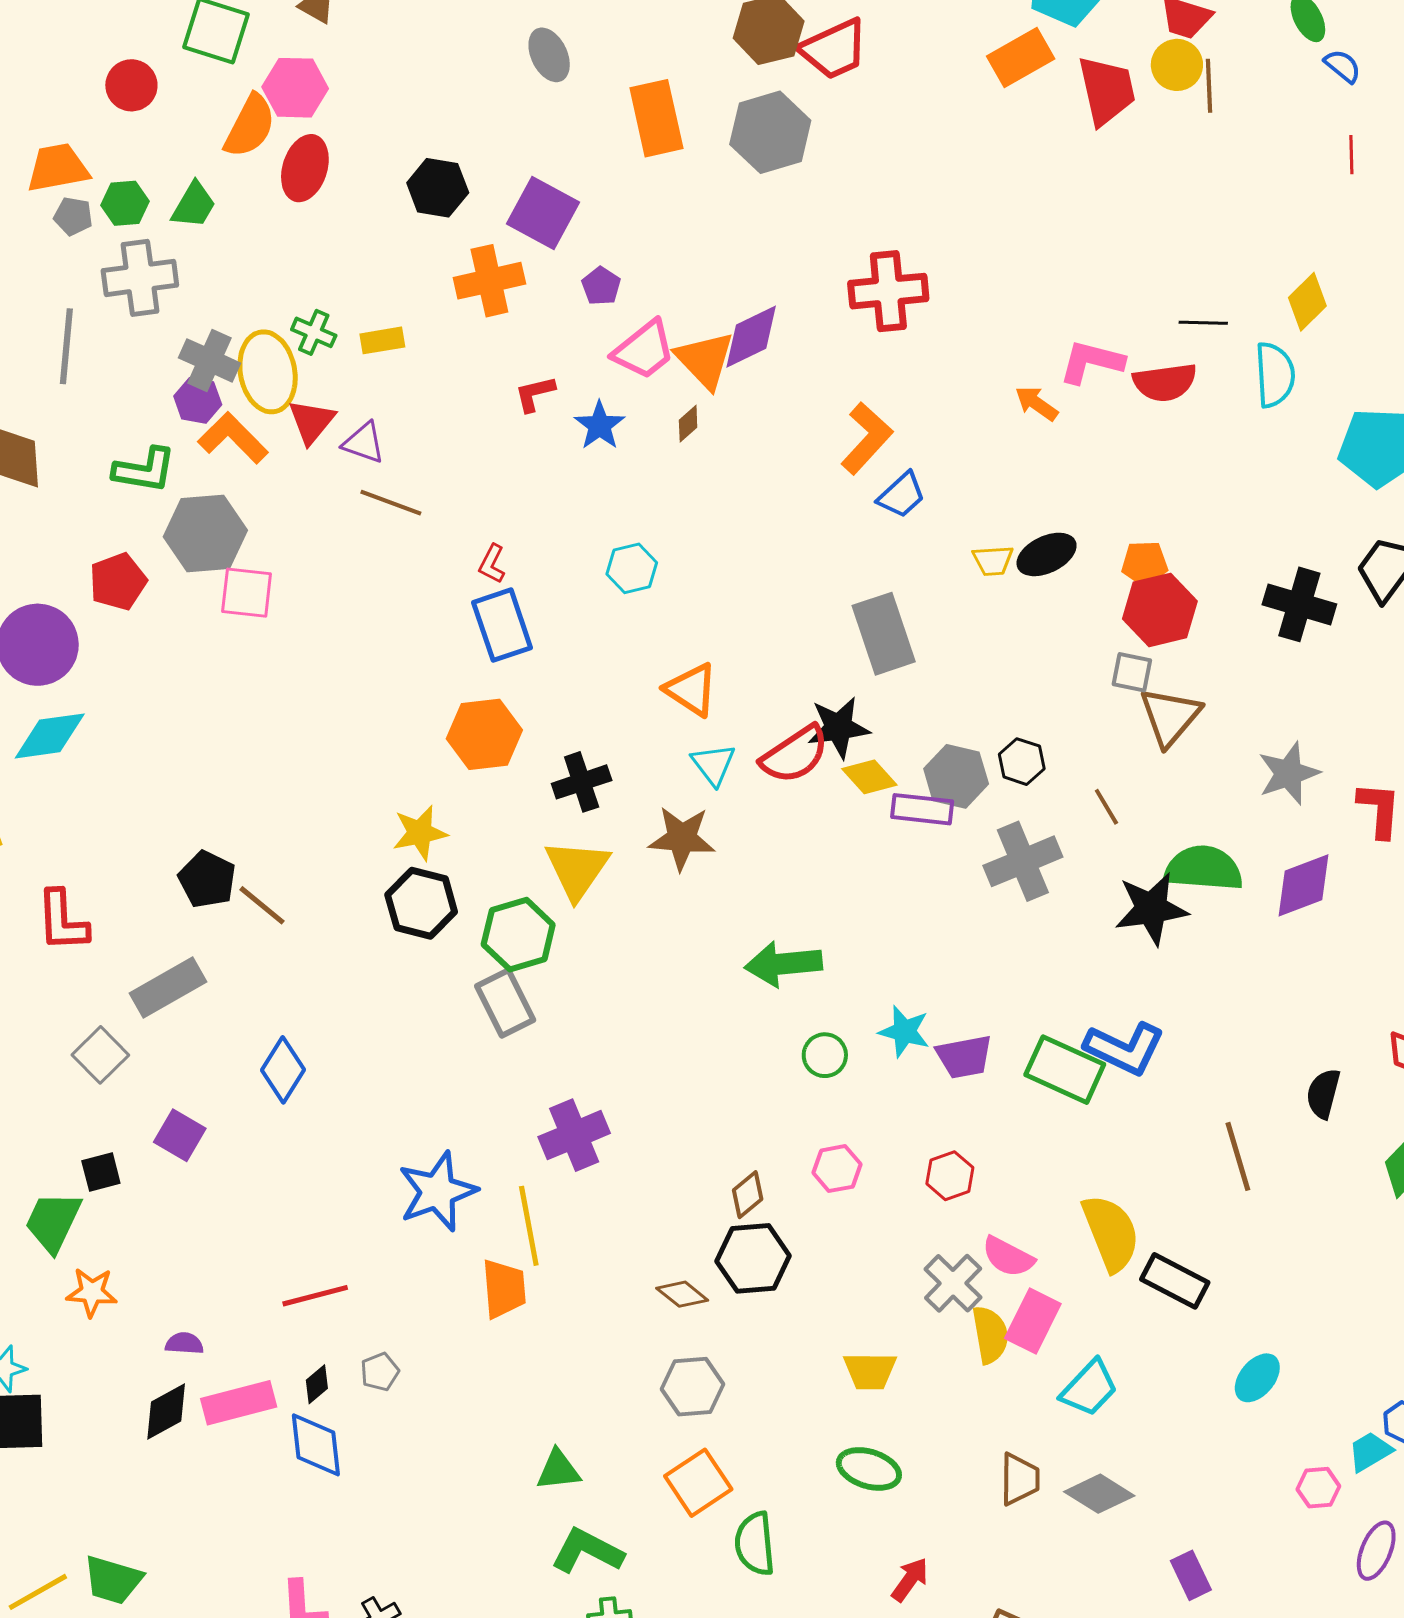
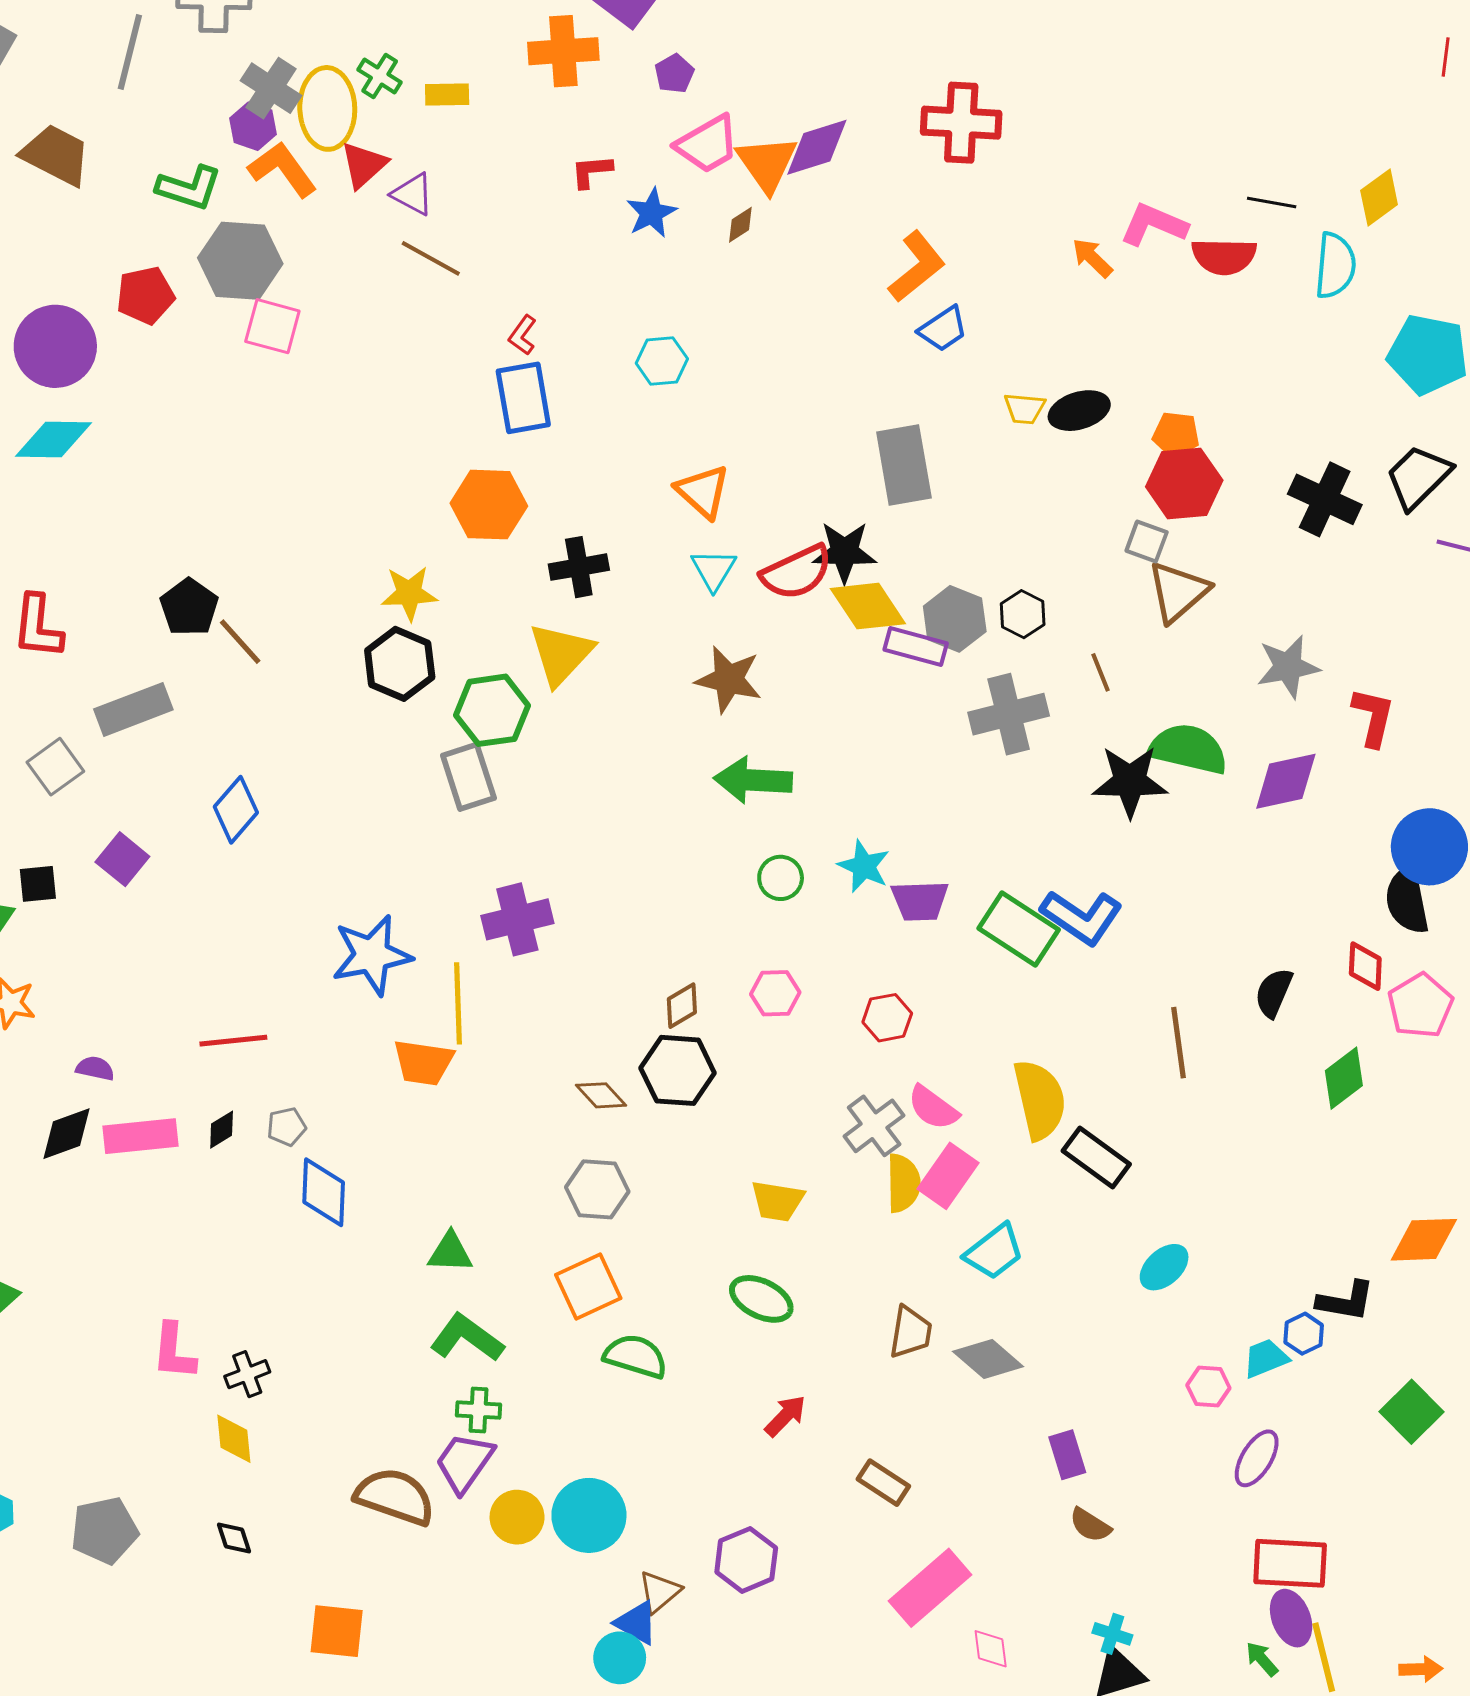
yellow diamond: (869, 777) -> (868, 606), size x1.4
brown star: (682, 838) -> (729, 679), moved
orange trapezoid: (504, 1289) -> (423, 1062), turned 94
blue diamond: (316, 1445) -> (324, 1192), moved
green semicircle: (755, 1544) -> (636, 1356), turned 104

